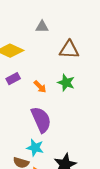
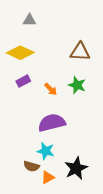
gray triangle: (42, 27) -> (29, 20), moved
purple semicircle: (41, 120) -> (52, 123), turned -80

